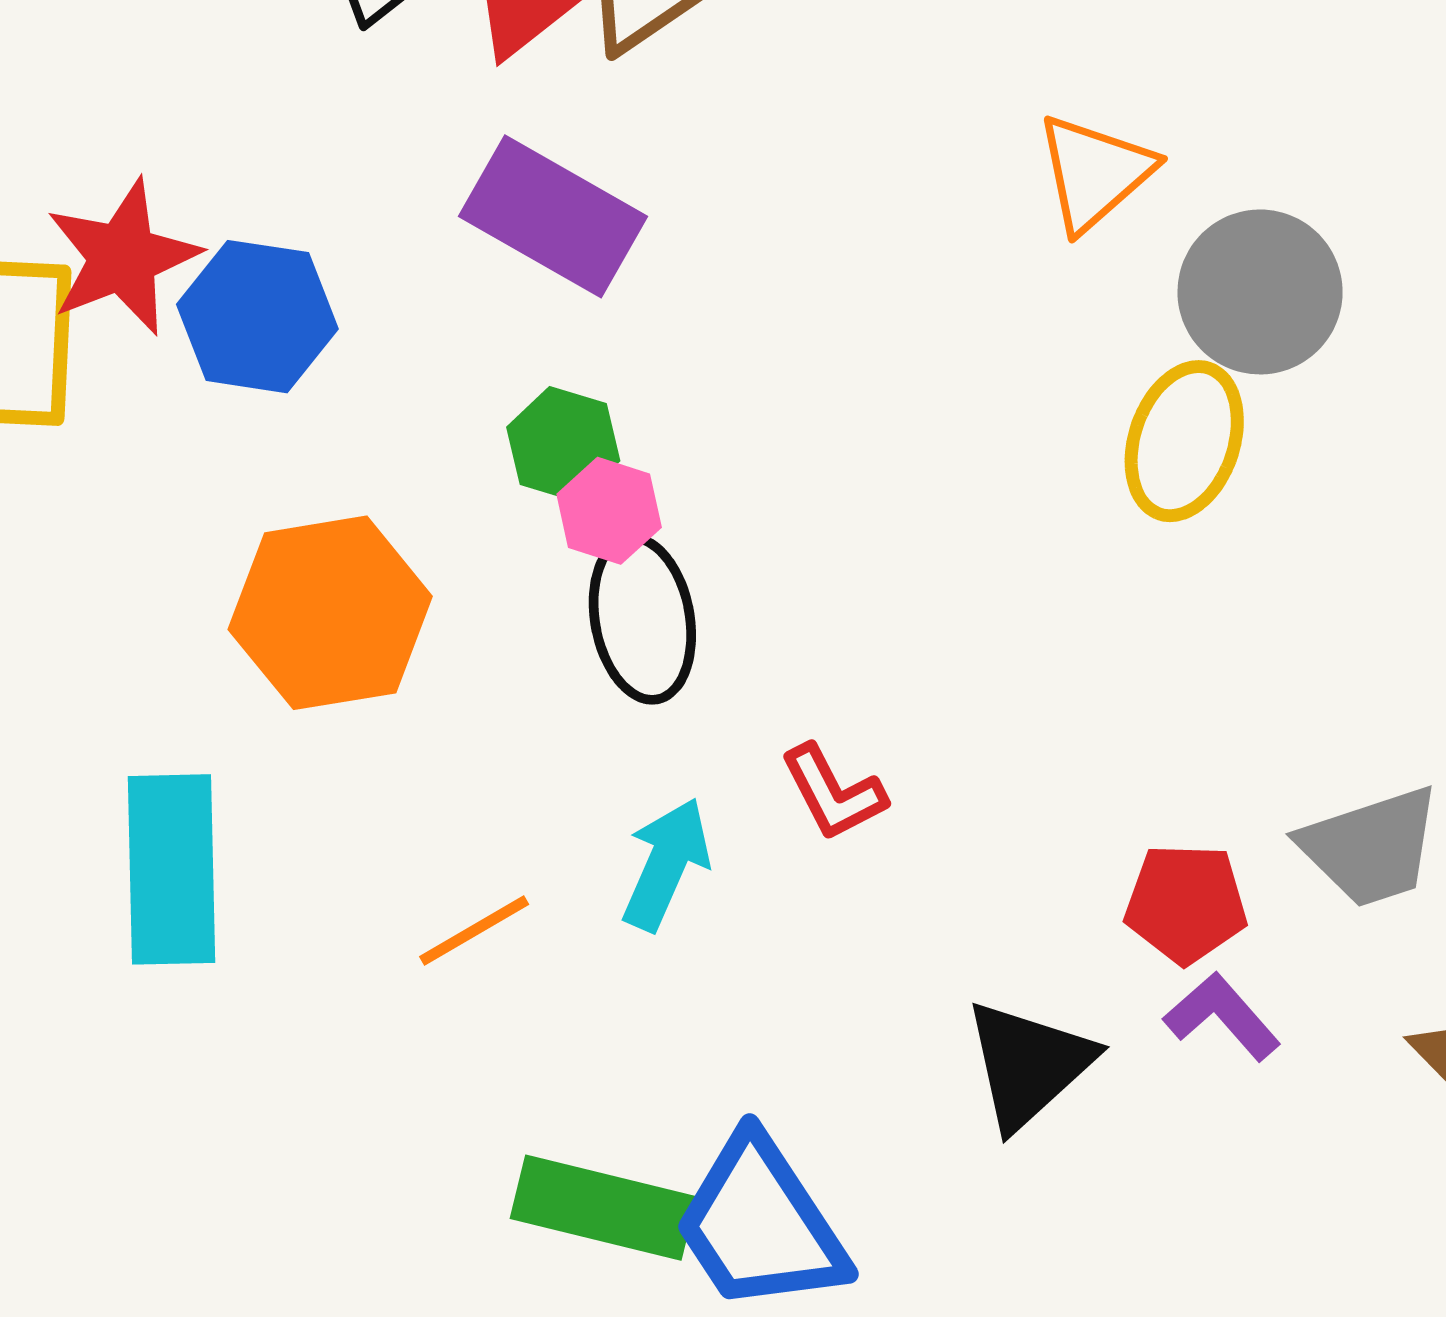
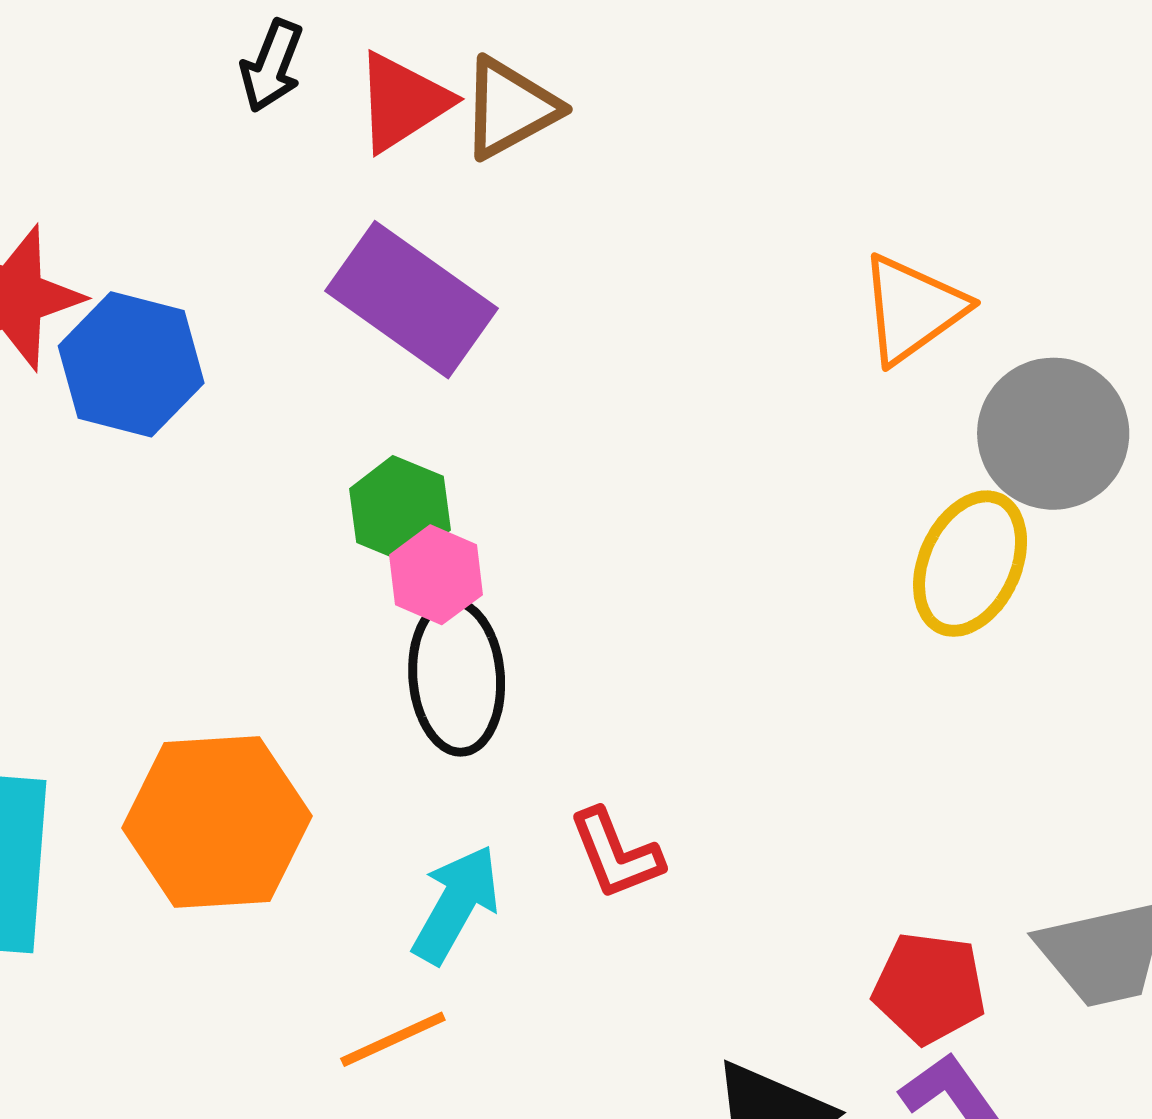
orange hexagon: (330, 613) -> (217, 822), moved
orange line: (474, 931) -> (393, 1039), moved

